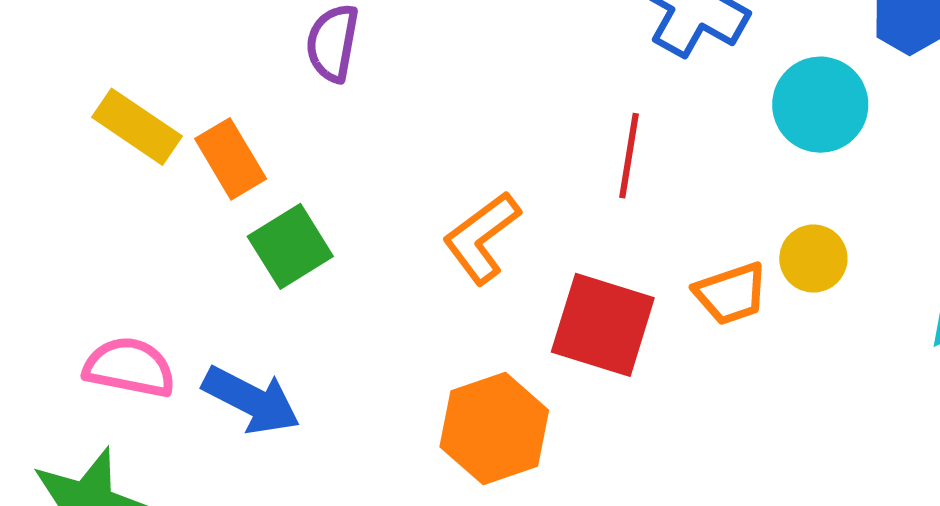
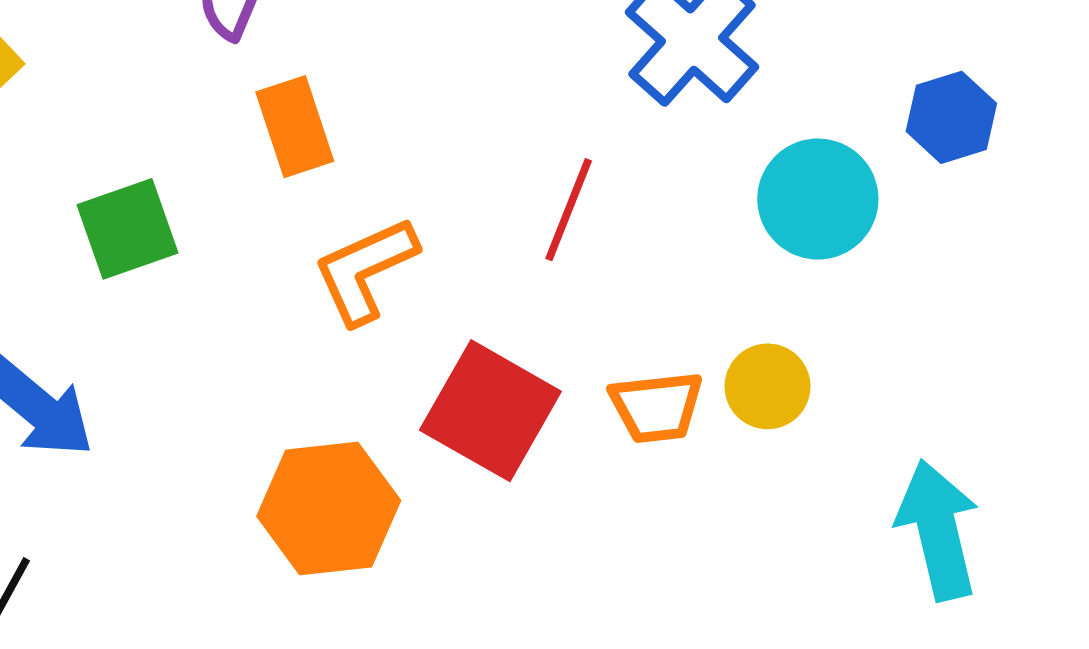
orange rectangle: (231, 159) -> (295, 127), moved

